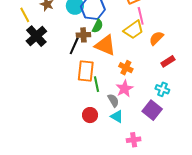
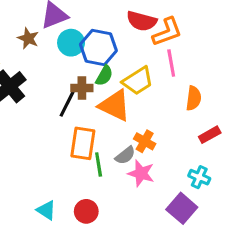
yellow trapezoid: (133, 30) -> (138, 81), moved
orange semicircle: (156, 38) -> (194, 98), turned 140
pink star: (124, 89) -> (141, 173), turned -30
gray semicircle: (113, 100) -> (125, 155), moved, turned 80
cyan triangle: (117, 116) -> (46, 210), moved

